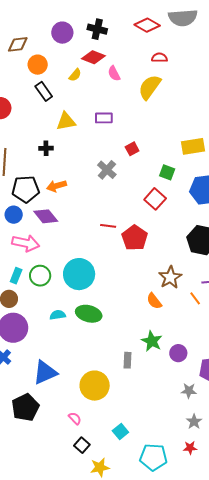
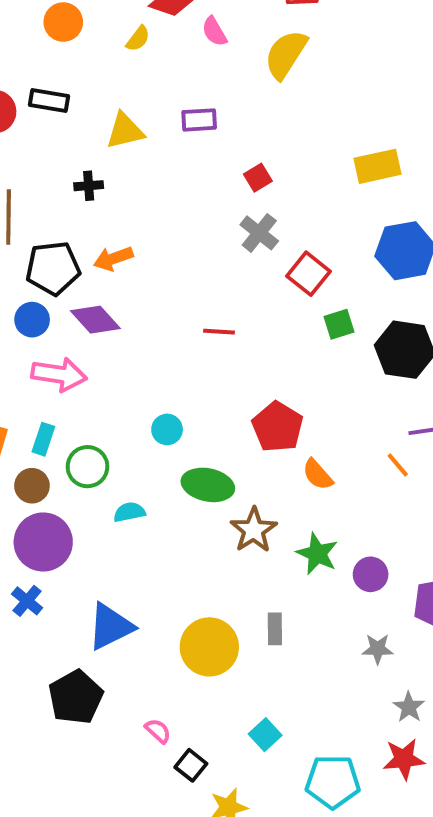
black rectangle: (44, 91) -> (49, 101), moved, turned -42
gray cross: (107, 170) -> (259, 233), moved
green square: (167, 172) -> (339, 324), moved, turned -35
red pentagon: (135, 238) -> (278, 427), moved
cyan circle: (79, 274) -> (167, 429), size x0.5
green circle: (40, 276) -> (87, 467), moved
brown star: (170, 277) -> (254, 530), moved
green ellipse: (89, 314) -> (208, 485), moved
gray rectangle: (128, 360) -> (275, 629), moved
gray star: (189, 391) -> (378, 649), moved
pink semicircle: (75, 418) -> (158, 731), moved
red star: (190, 448) -> (404, 759), size x1.5

